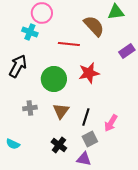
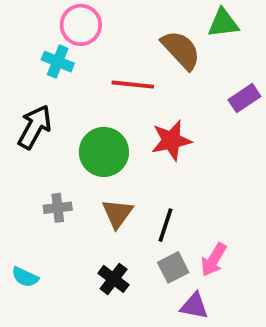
pink arrow: (111, 123) -> (214, 260), moved
purple triangle: (84, 159) -> (194, 306), moved

